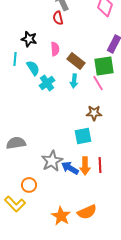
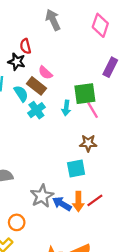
red semicircle: (58, 18) -> (25, 46), moved
pink semicircle: (55, 49) -> (45, 73), turned 136
brown rectangle: (76, 61) -> (36, 86), moved
green square: (104, 66) -> (85, 94), moved
red line: (100, 165) -> (95, 200), turned 56

